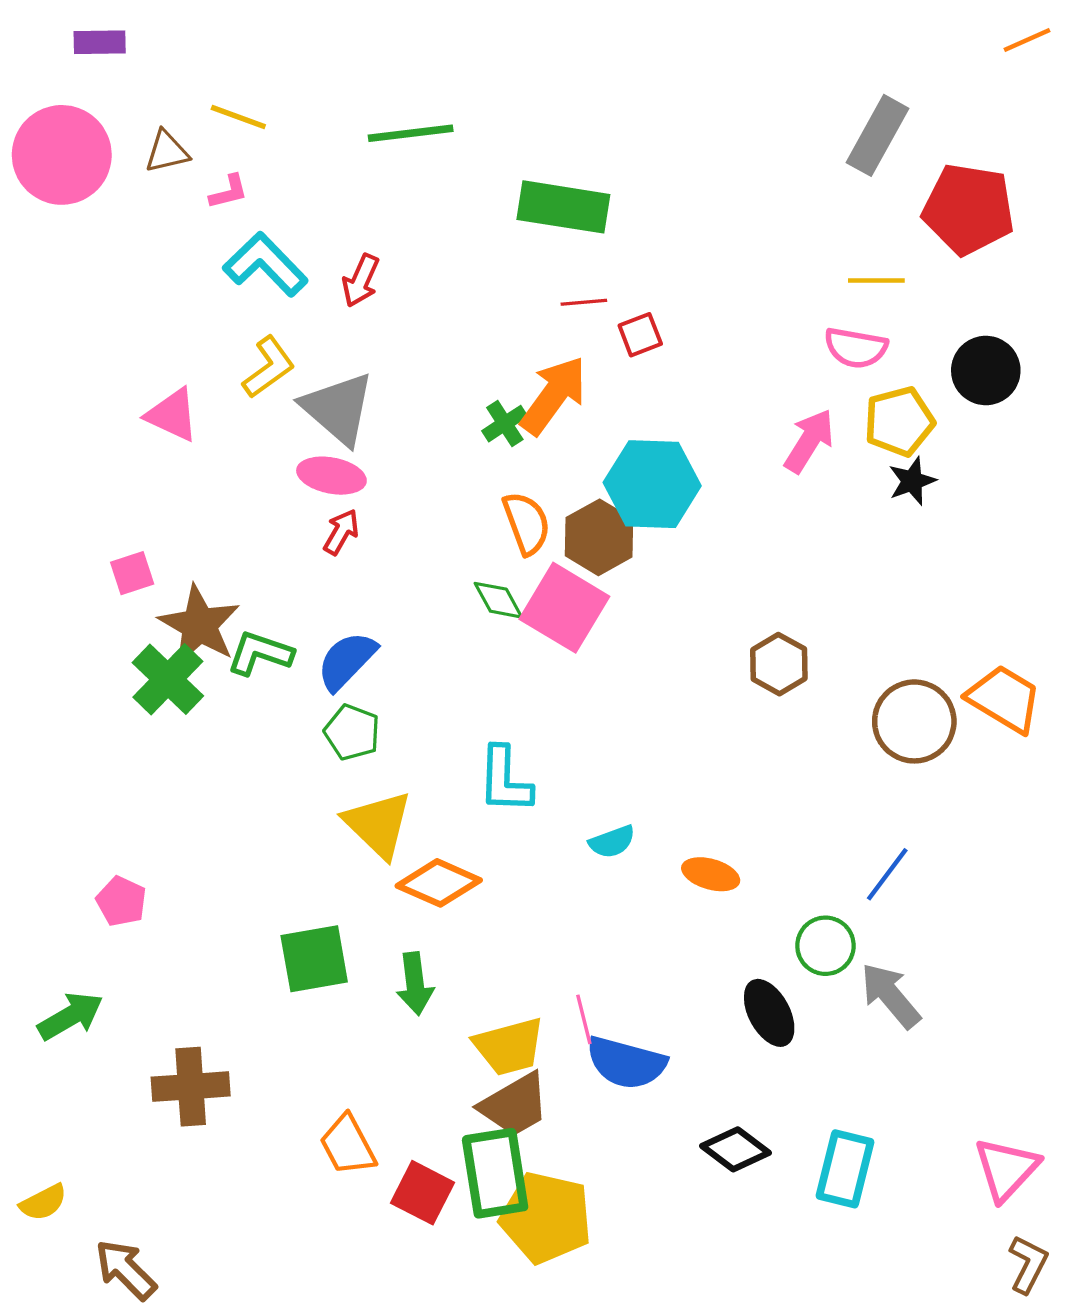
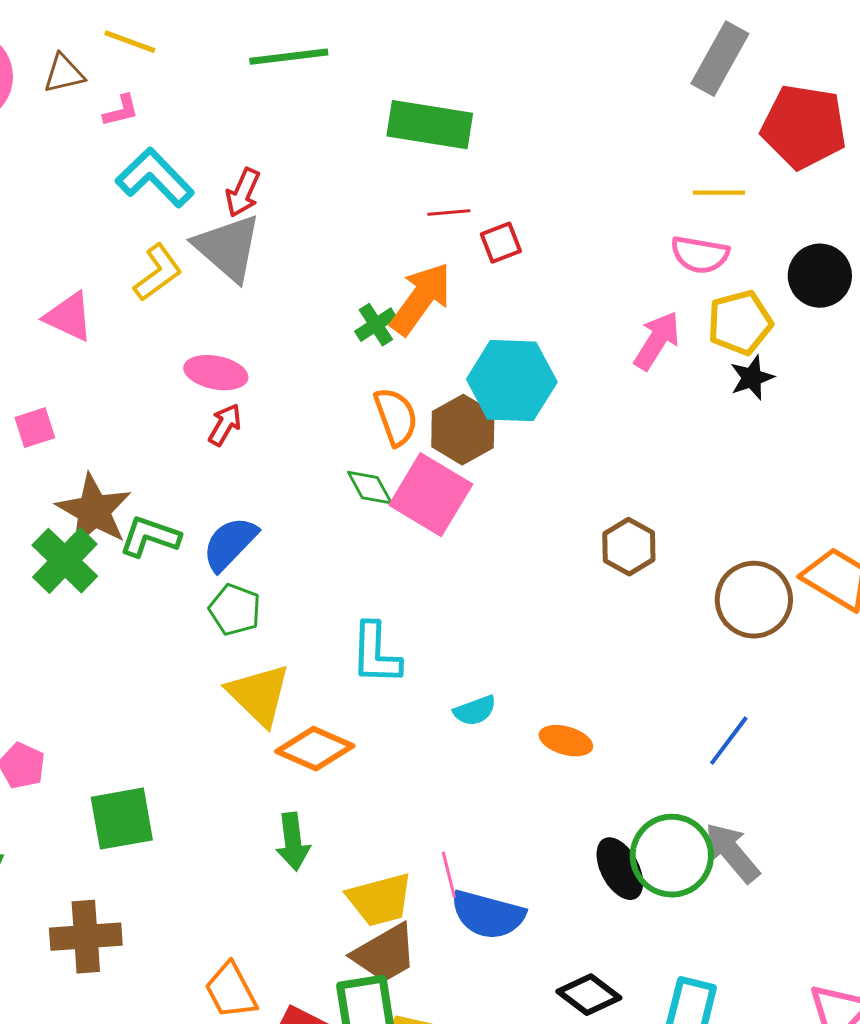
gray triangle: (338, 408) -> (228, 248), moved
pink square: (132, 573) -> (35, 428), moved
green circle: (825, 946) -> (672, 856), moved, size x1.5
green square: (314, 959) -> (122, 819), moved

